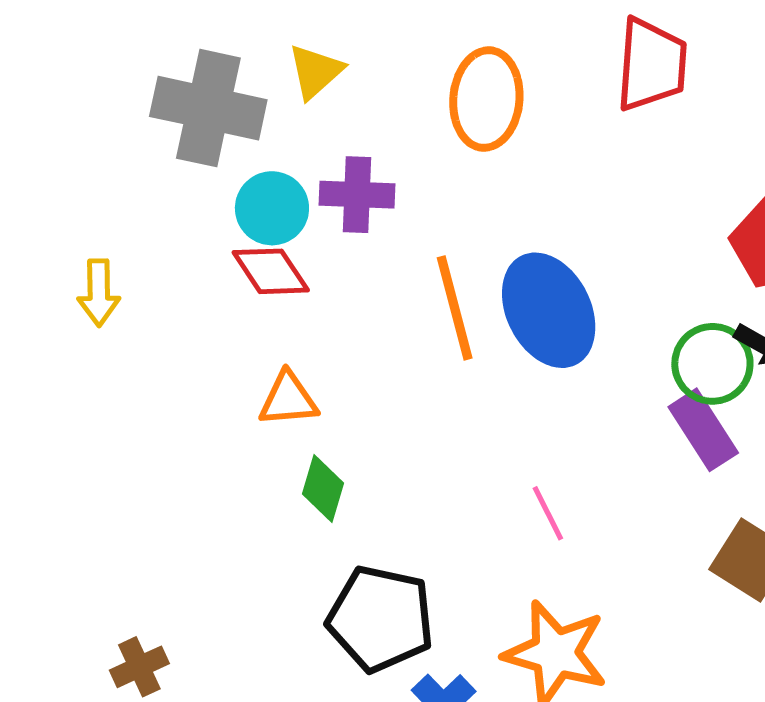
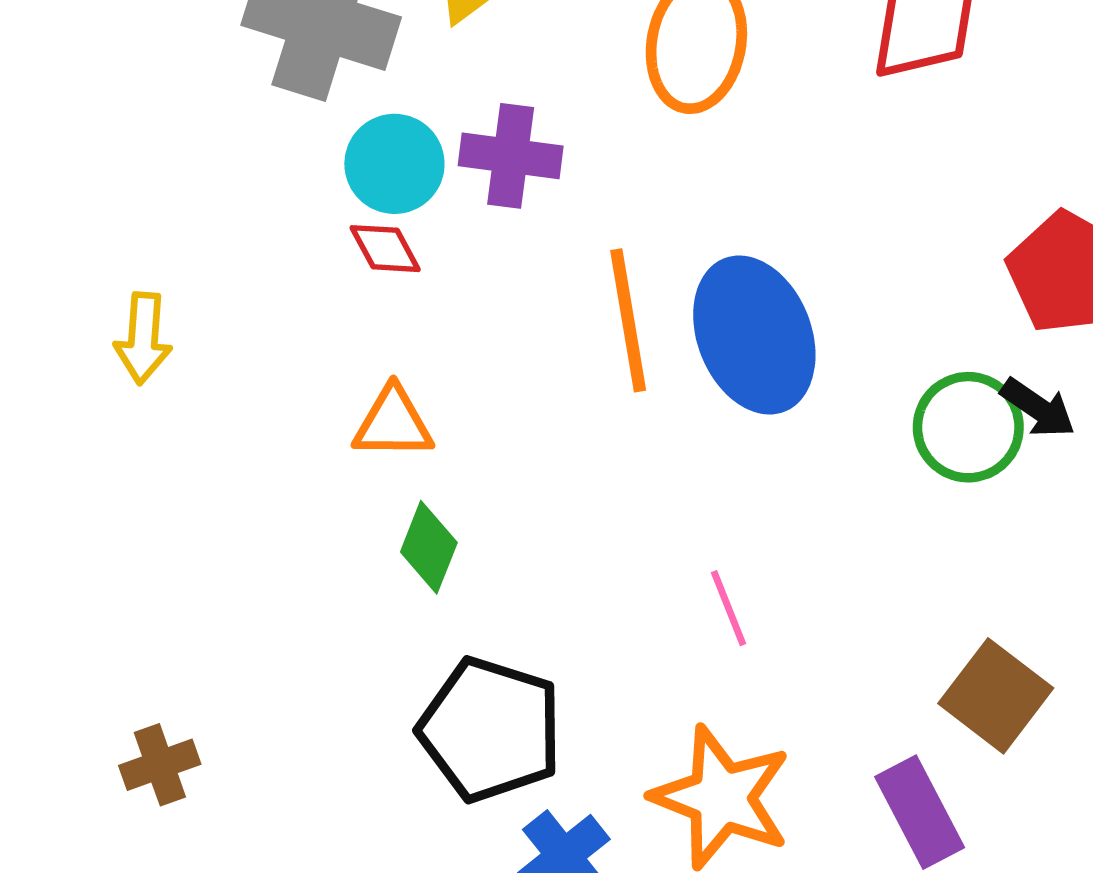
red diamond: (271, 271) -> (385, 249), size x0.7
yellow arrow: (99, 293) -> (143, 338), moved
purple rectangle: (703, 430) -> (920, 812), moved

